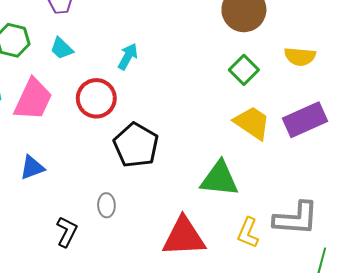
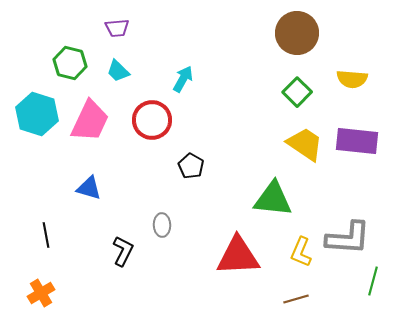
purple rectangle: (305, 120) -> (357, 141), turned 30
black pentagon: (136, 145) -> (191, 166), size x0.6
blue triangle: (32, 168) -> (89, 188), turned 36

